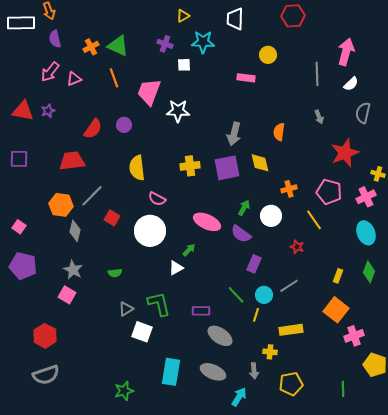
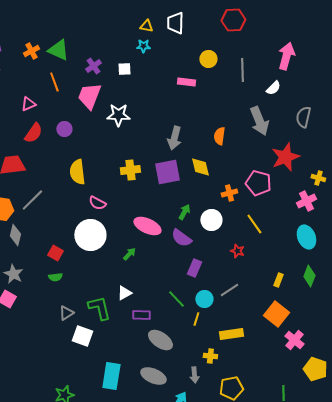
yellow triangle: (183, 16) -> (146, 26), moved, turned 40
cyan star: (203, 42) -> (143, 46), size x0.6
purple cross: (165, 44) -> (93, 66), moved, turned 35
gray line: (317, 74) -> (242, 70), moved
pink triangle: (74, 79) -> (28, 104), moved
white semicircle: (351, 84) -> (273, 88), moved
gray arrow: (319, 117) -> (259, 121), size x2.0
pink pentagon: (329, 192) -> (258, 183), moved
red square: (112, 218) -> (55, 253), moved
white triangle: (176, 268) -> (124, 293), moved
pink cross: (354, 336) -> (294, 340), turned -30

